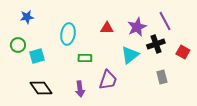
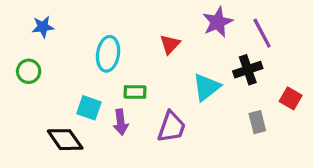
purple star: (137, 27) -> (218, 22), moved
red triangle: (107, 28) -> (170, 44), turned -48
red square: (183, 52) -> (291, 98), moved
cyan square: (37, 56) -> (89, 108), moved, turned 35
purple arrow: (80, 89) -> (121, 122), moved

